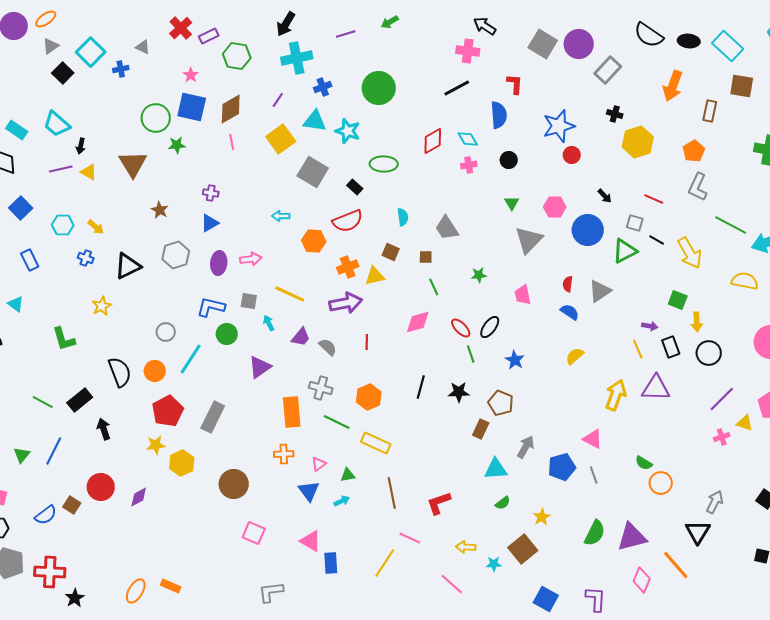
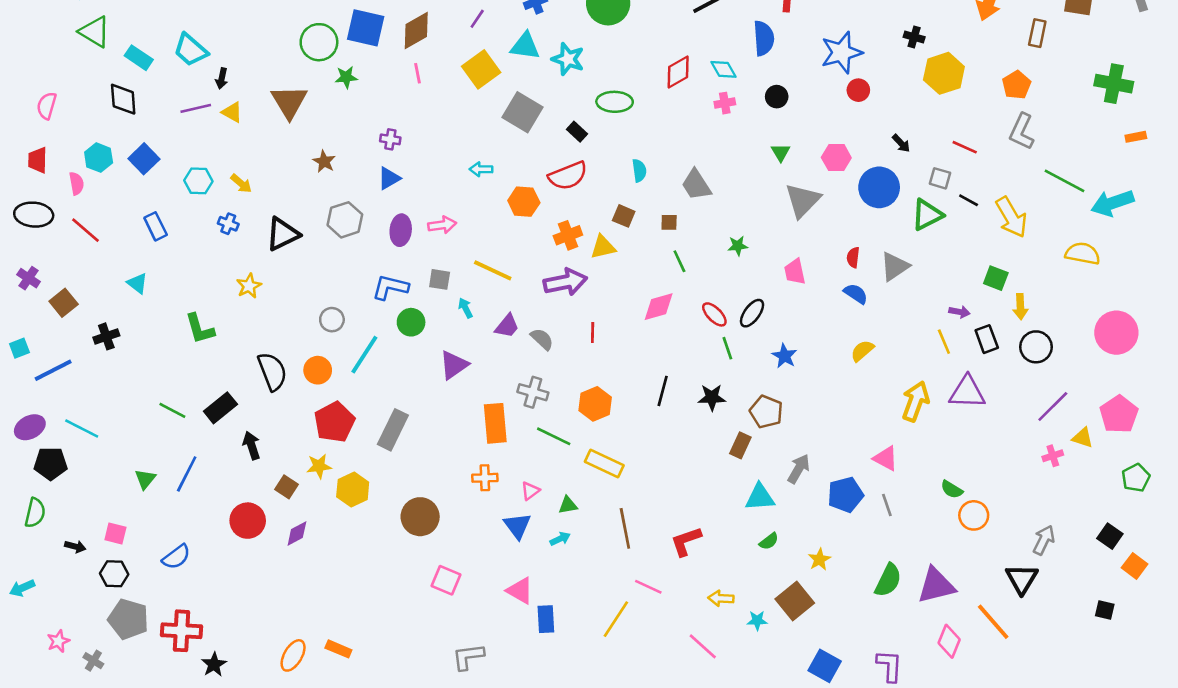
brown square: (72, 505) -> (287, 487), moved

